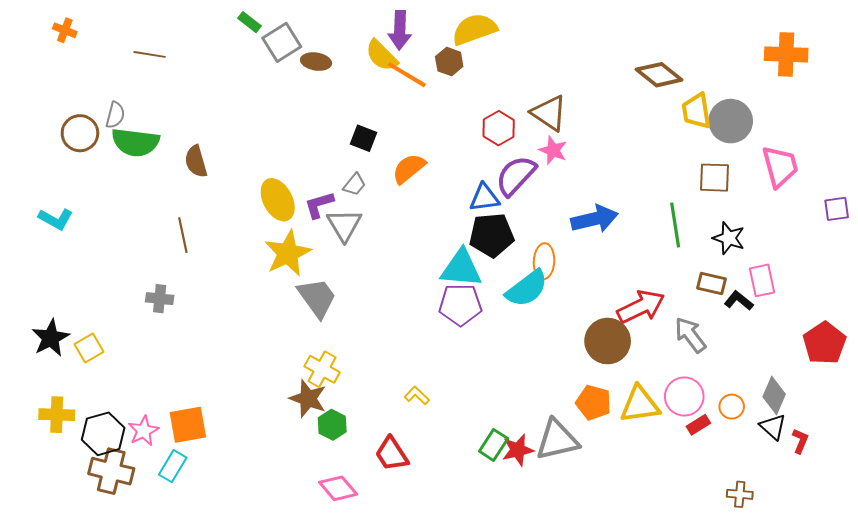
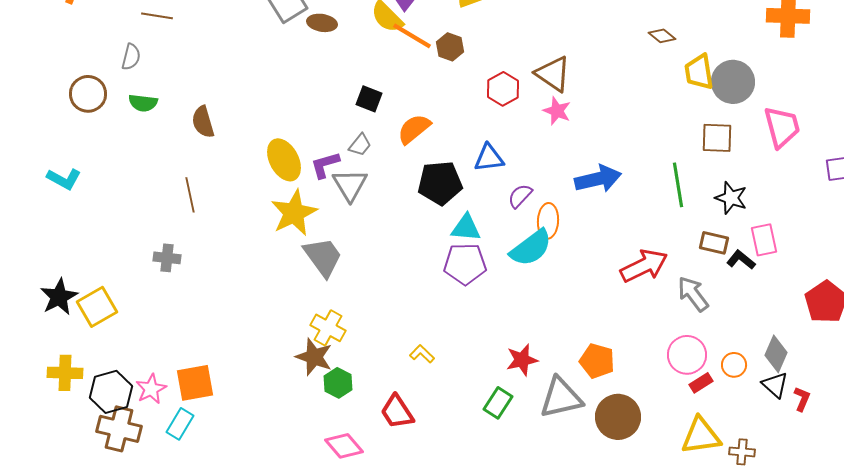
brown hexagon: (449, 62) -> (450, 47), moved
brown diamond: (659, 75) -> (662, 36), size x0.6
gray semicircle: (115, 115) -> (131, 57), moved
green semicircle: (135, 142) -> (143, 103), size x0.6
purple semicircle: (516, 176) -> (520, 196), moved, size x0.6
black pentagon: (492, 235) -> (440, 183), moved
cyan triangle: (461, 268) -> (466, 228), size x0.7
brown circle: (608, 341) -> (618, 417), moved
yellow square: (89, 348) -> (97, 307), size x1.4
yellow triangle: (640, 405) -> (701, 436), moved
red star: (518, 450) -> (522, 360), moved

